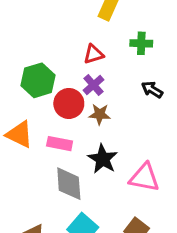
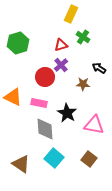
green cross: (141, 43) -> (83, 37), moved, turned 32
green hexagon: (38, 80) -> (18, 43), moved
brown star: (100, 114) -> (83, 84), moved

